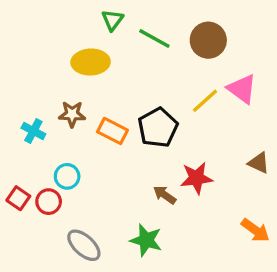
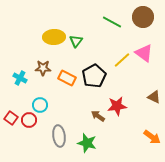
green triangle: (112, 20) -> (76, 41), moved
green line: (154, 38) -> (112, 22), moved
brown circle: (208, 40) -> (143, 17), moved
gray ellipse: (84, 245) -> (59, 136), moved, turned 40

